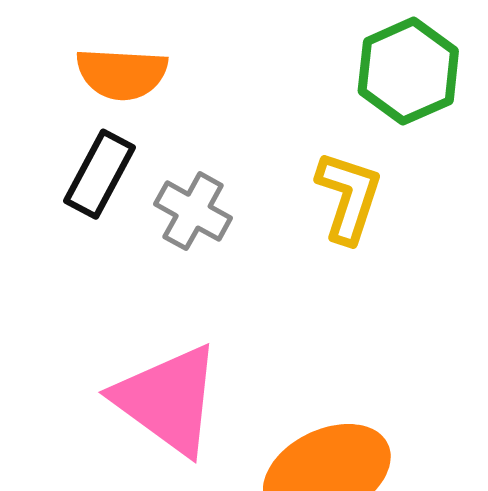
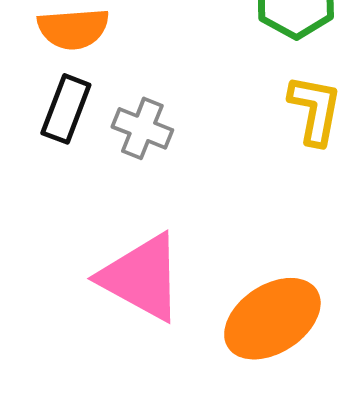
yellow L-shape: (349, 197) -> (315, 110), moved

